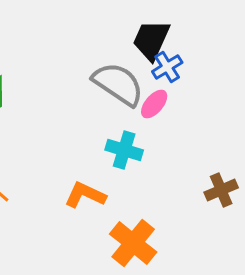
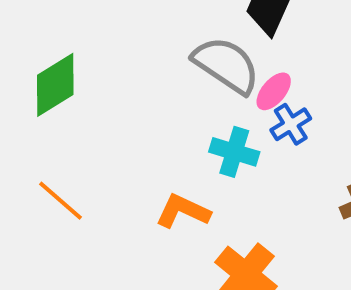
blue cross: (167, 67) -> (291, 124), moved

